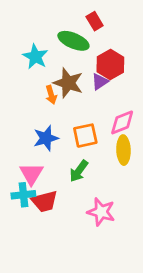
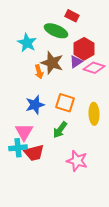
red rectangle: (95, 21) -> (72, 16), turned -32
pink diamond: (122, 122) -> (94, 68), moved, turned 40
orange square: (85, 136) -> (65, 103), turned 30

